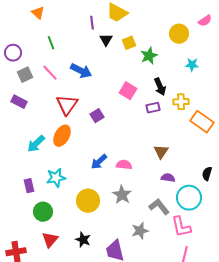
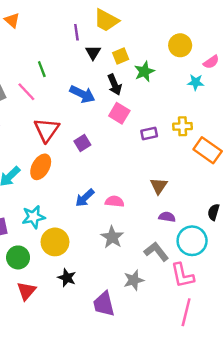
pink semicircle: (205, 21) -> (211, 62), moved
green line: (51, 43) -> (42, 69), moved
blue arrow: (81, 71) -> (82, 94), moved
black arrow: (160, 87) -> (115, 85), moved
yellow circle: (88, 201) -> (55, 242), moved
black star: (83, 240) -> (67, 278), moved

